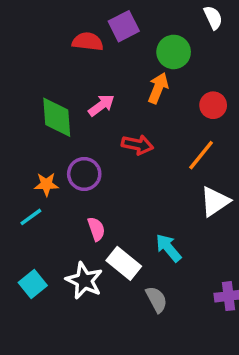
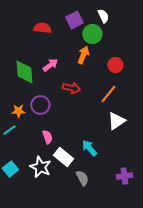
white semicircle: (213, 18) -> (103, 16), moved
purple square: (124, 26) -> (74, 20), moved

